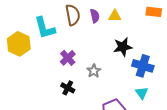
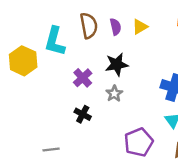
yellow triangle: (115, 16) -> (140, 27), turned -32
cyan L-shape: (45, 28) -> (55, 41), turned 30
black star: (123, 47) -> (117, 64), moved

